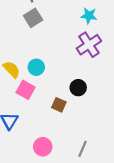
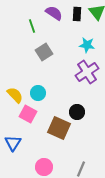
gray square: (33, 18) -> (44, 52), moved
brown square: (59, 105) -> (59, 128), size x1.6

